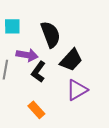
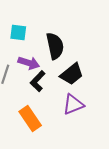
orange rectangle: (36, 110) -> (30, 118), size x1.4

